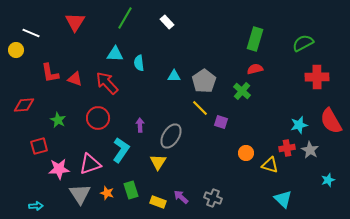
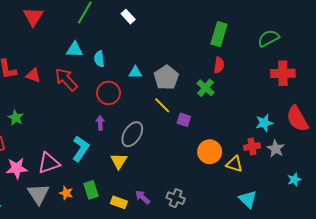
red semicircle: (255, 69) -> (219, 65), turned 112
red circle: (98, 118) -> (109, 93), moved
orange circle: (246, 153) -> (210, 152), size x1.5

